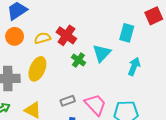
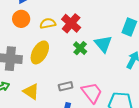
cyan triangle: (102, 53) -> (103, 44), turned -30

